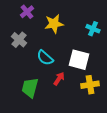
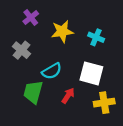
cyan cross: (93, 29) -> (96, 37), moved
cyan semicircle: (45, 58) -> (52, 71), turned -72
green trapezoid: (30, 88) -> (33, 92), moved

